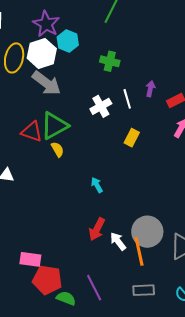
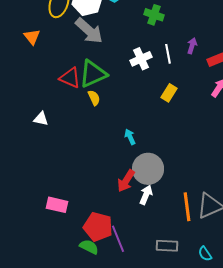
gray circle: (147, 232) -> (148, 169), moved
white arrow: (118, 241) -> (146, 195), turned 54
orange line: (139, 251) -> (187, 207), moved
red pentagon: (47, 280) -> (98, 227), moved

